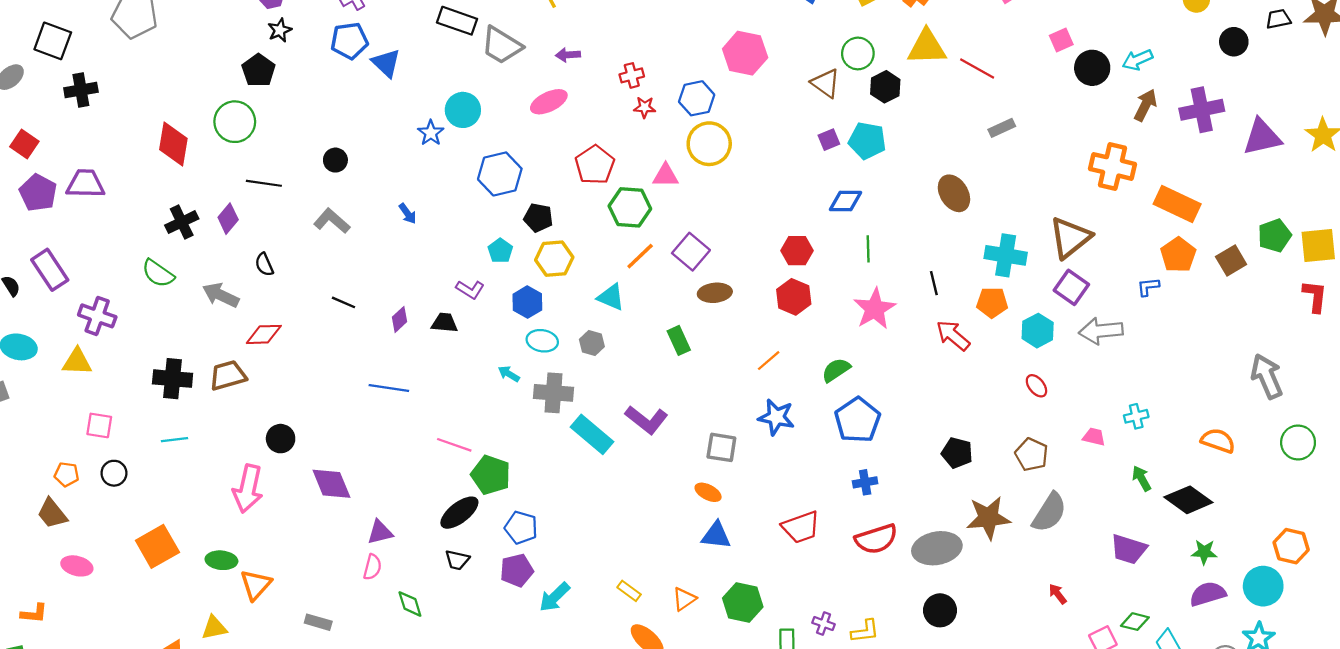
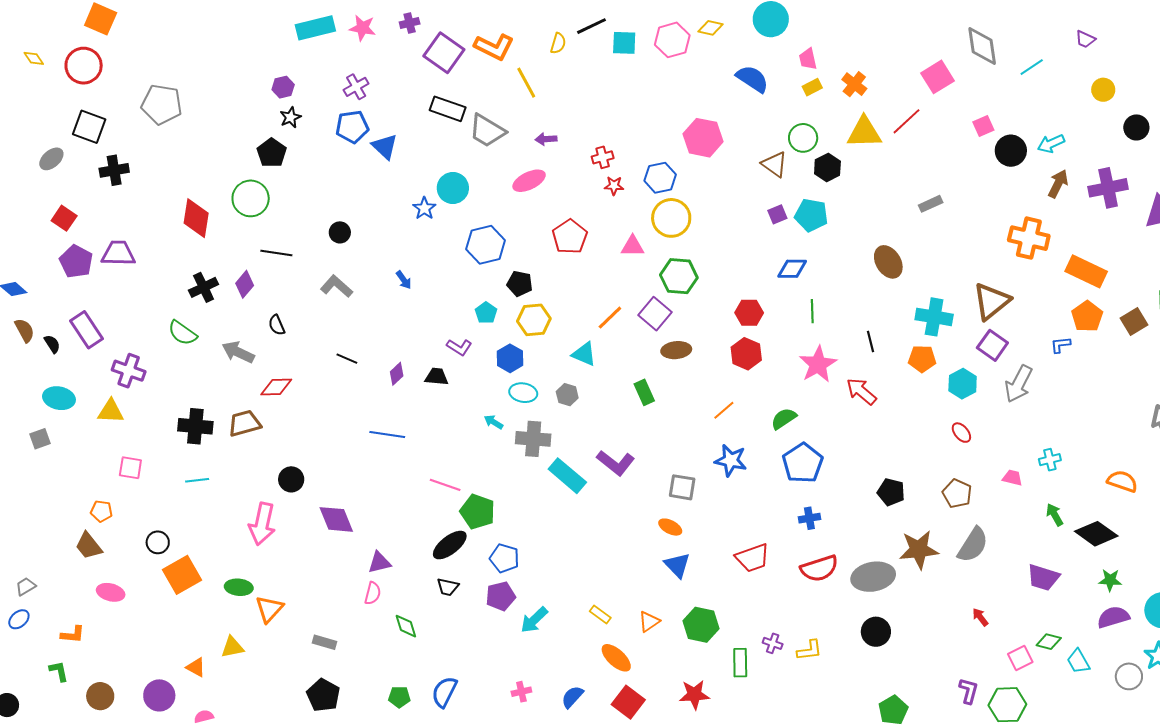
red line: (977, 69) -> (906, 121), moved, turned -72
green hexagon: (630, 207) -> (679, 276), moved
gray arrow: (1101, 331) -> (1019, 384), turned -57
red arrow: (953, 335) -> (861, 391), moved
black circle: (114, 473) -> (158, 542), moved
blue triangle: (716, 535) -> (677, 565), turned 40

